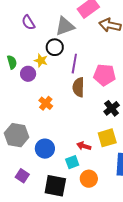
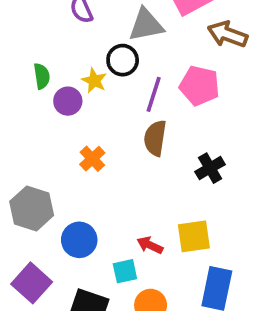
pink pentagon: (104, 75) -> (199, 86), moved
black cross: (112, 108) -> (210, 168), moved
purple square: (22, 176) -> (32, 283), size x1.5

